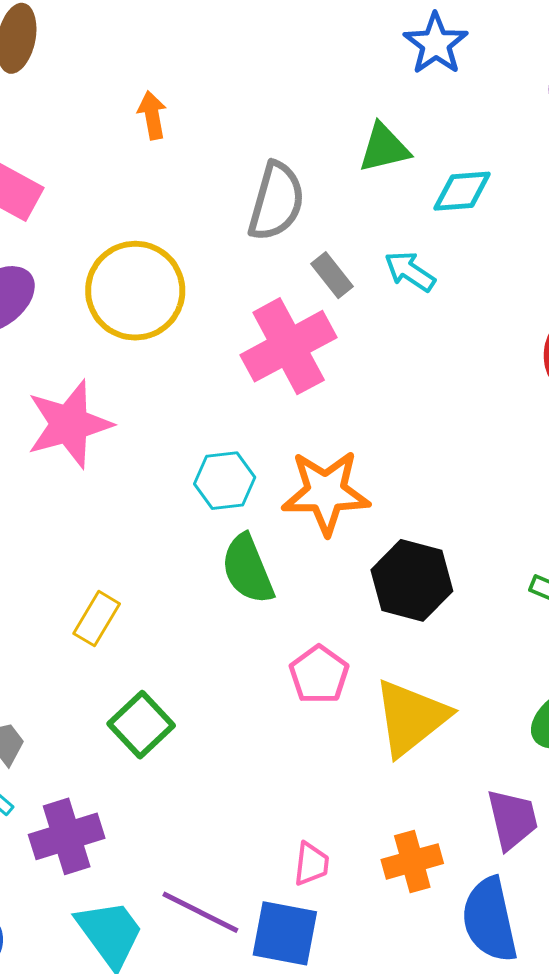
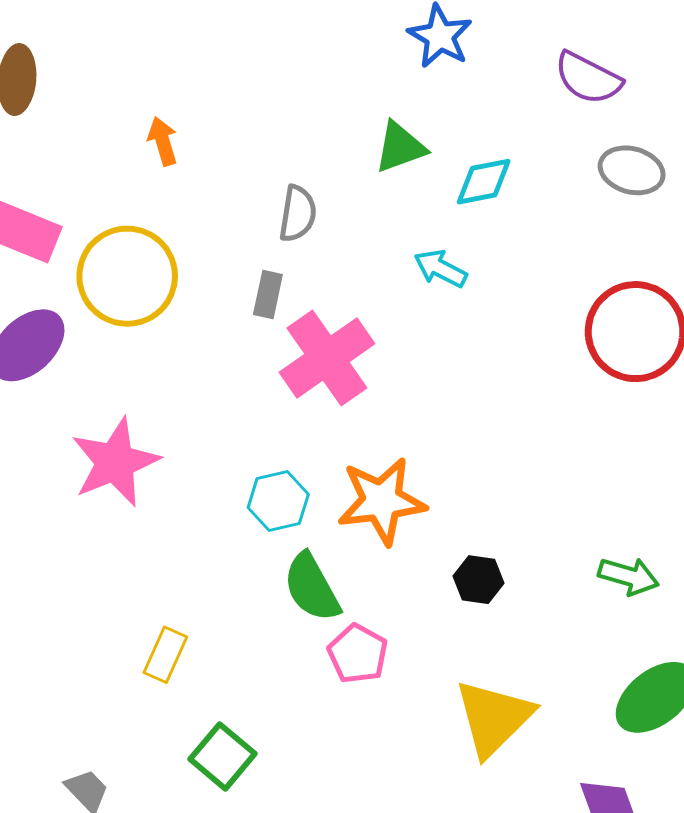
gray semicircle: (276, 201) -> (298, 214), size x0.7
gray rectangle: (332, 275) -> (268, 295), moved, turned 57
yellow circle: (135, 291) -> (127, 276), moved
black hexagon: (412, 580) -> (478, 580), size x0.6
pink pentagon: (319, 675) -> (358, 654), moved

